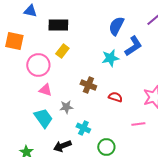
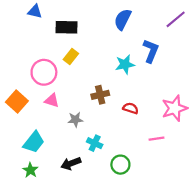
blue semicircle: (116, 26) -> (123, 19), moved
orange square: (14, 41) -> (17, 102), moved, turned 30
blue L-shape: (133, 46) -> (151, 51), turned -35
brown cross: (88, 85) -> (100, 95), turned -35
cyan trapezoid: (43, 118) -> (34, 142), moved, turned 75

